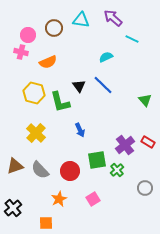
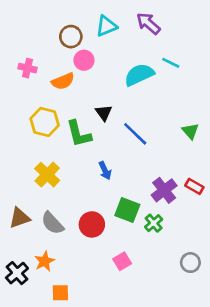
cyan triangle: (81, 20) -> (106, 26), turned -30
pink circle: (28, 35) -> (84, 60), moved
cyan line: (132, 39) -> (171, 63), moved
cyan semicircle: (106, 57) -> (139, 75), size x1.6
blue line: (103, 85) -> (135, 134), moved
green square: (97, 160) -> (127, 210), turned 30
gray circle: (145, 188) -> (190, 263), moved
orange star: (59, 199) -> (45, 261), moved

